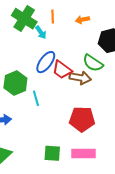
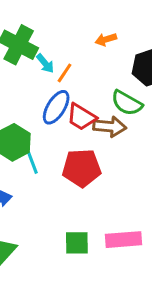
orange line: (53, 17) -> (64, 73), moved, turned 40
cyan line: (36, 98) -> (32, 162), moved
red pentagon: (82, 119) -> (82, 168), moved

